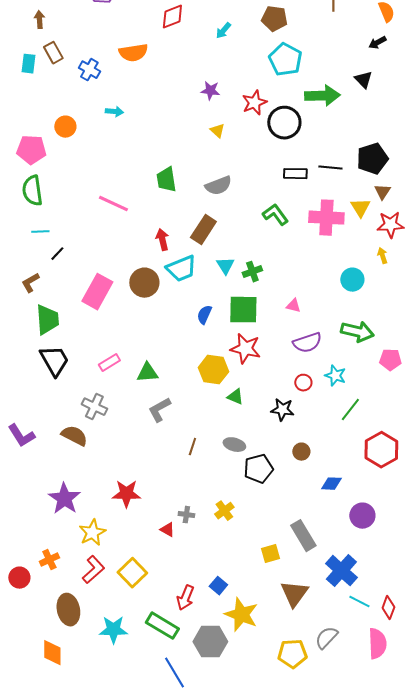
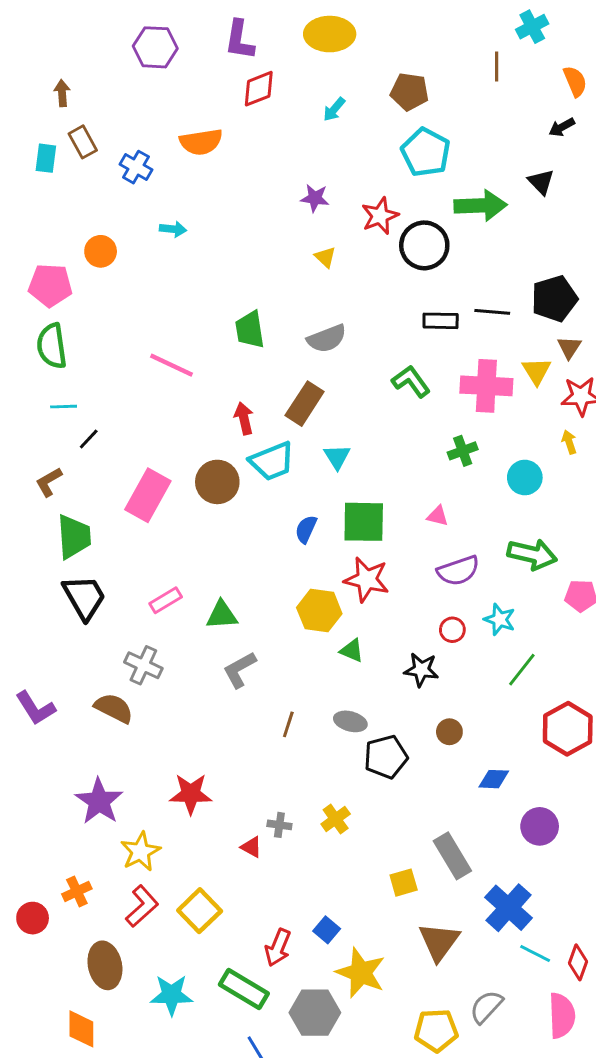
green cross: (252, 272) -> (463, 451), moved

